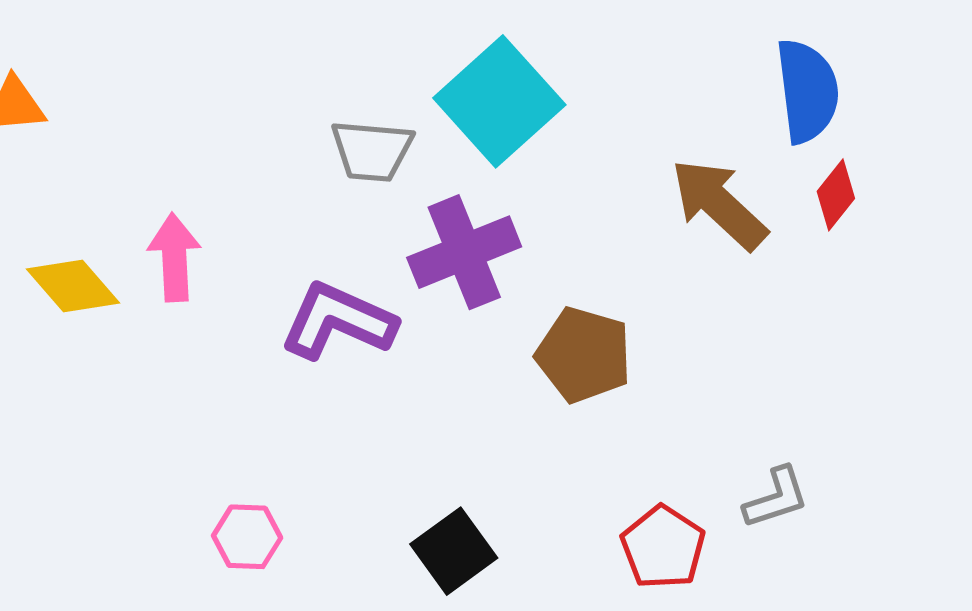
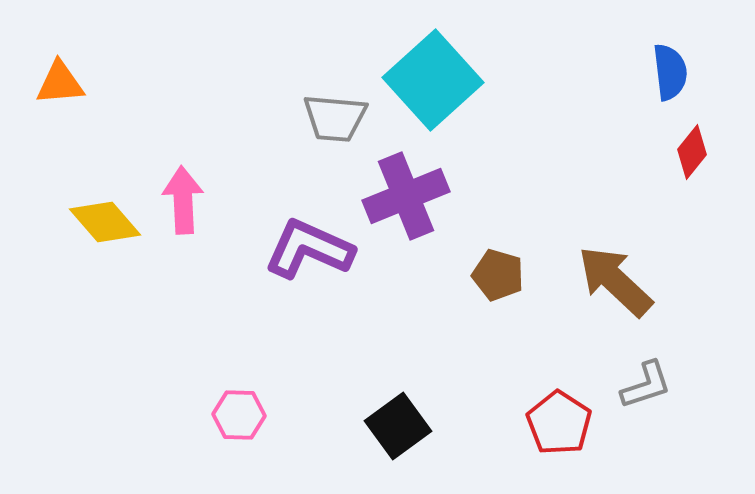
blue semicircle: (807, 91) -> (670, 72), size x0.7
brown arrow: (719, 204) -> (615, 281), moved
brown pentagon: (584, 355) -> (498, 275), size x0.7

